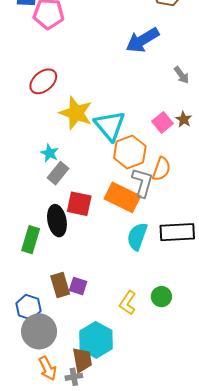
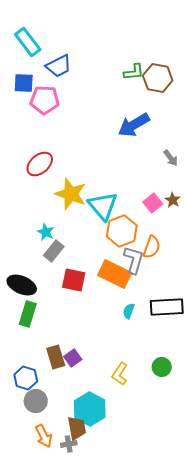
black ellipse: (57, 221) -> (22, 285), moved, turned -56
cyan semicircle: (137, 236) -> (129, 311), size x0.6
purple square: (78, 286) -> (73, 358), turned 36
green circle: (161, 297) -> (162, 367), moved
gray circle: (39, 331) -> (36, 401), size x0.7

